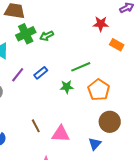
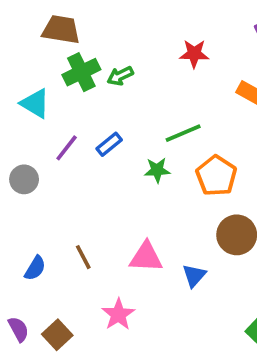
red star: (101, 24) -> (194, 54), moved
brown line: (36, 126) -> (83, 257), moved
blue triangle: (95, 144) -> (194, 276), moved

